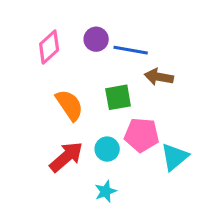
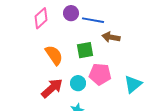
cyan triangle: (175, 157) -> (133, 84), moved

